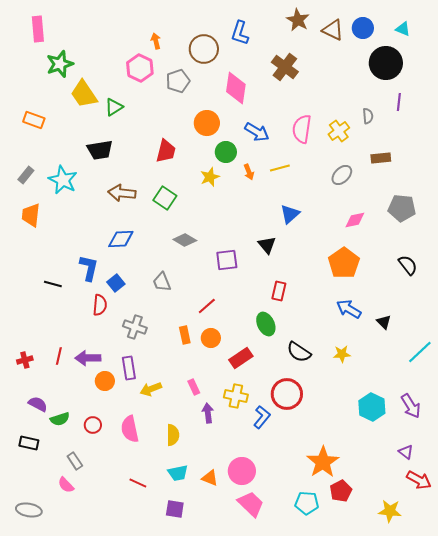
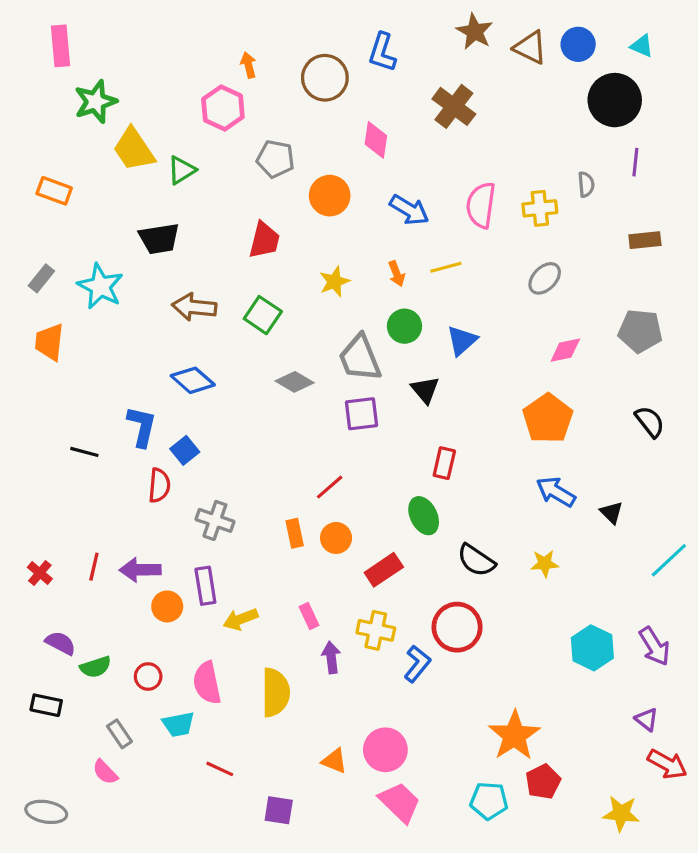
gray pentagon: (178, 81) -> (276, 159), moved, turned 30
pink diamond: (236, 88) -> (376, 140), size x0.7
yellow cross: (339, 131) -> (540, 208), turned 30
green circle: (226, 152) -> (404, 326), moved
brown rectangle: (381, 158) -> (645, 240), moved
blue diamond: (121, 239) -> (193, 380), turned 44
gray trapezoid: (162, 282) -> (360, 358), moved, size x1.5
red cross: (25, 360) -> (40, 573), turned -35
yellow semicircle: (173, 435) -> (276, 692), size x1.4
cyan trapezoid: (178, 473) -> (178, 724), moved

